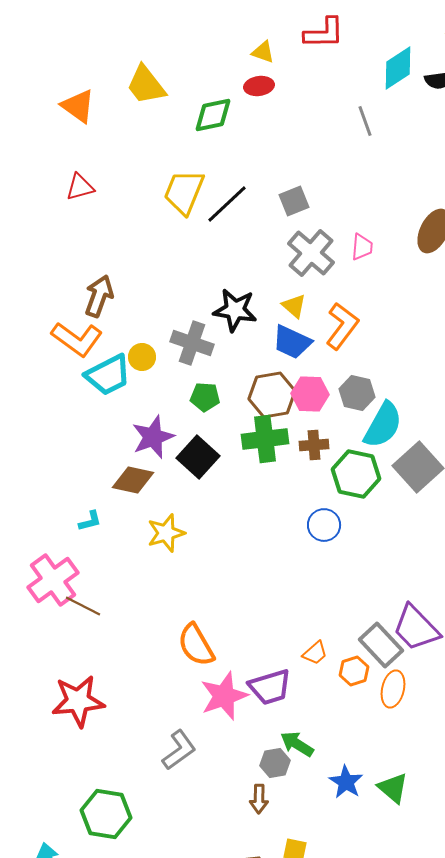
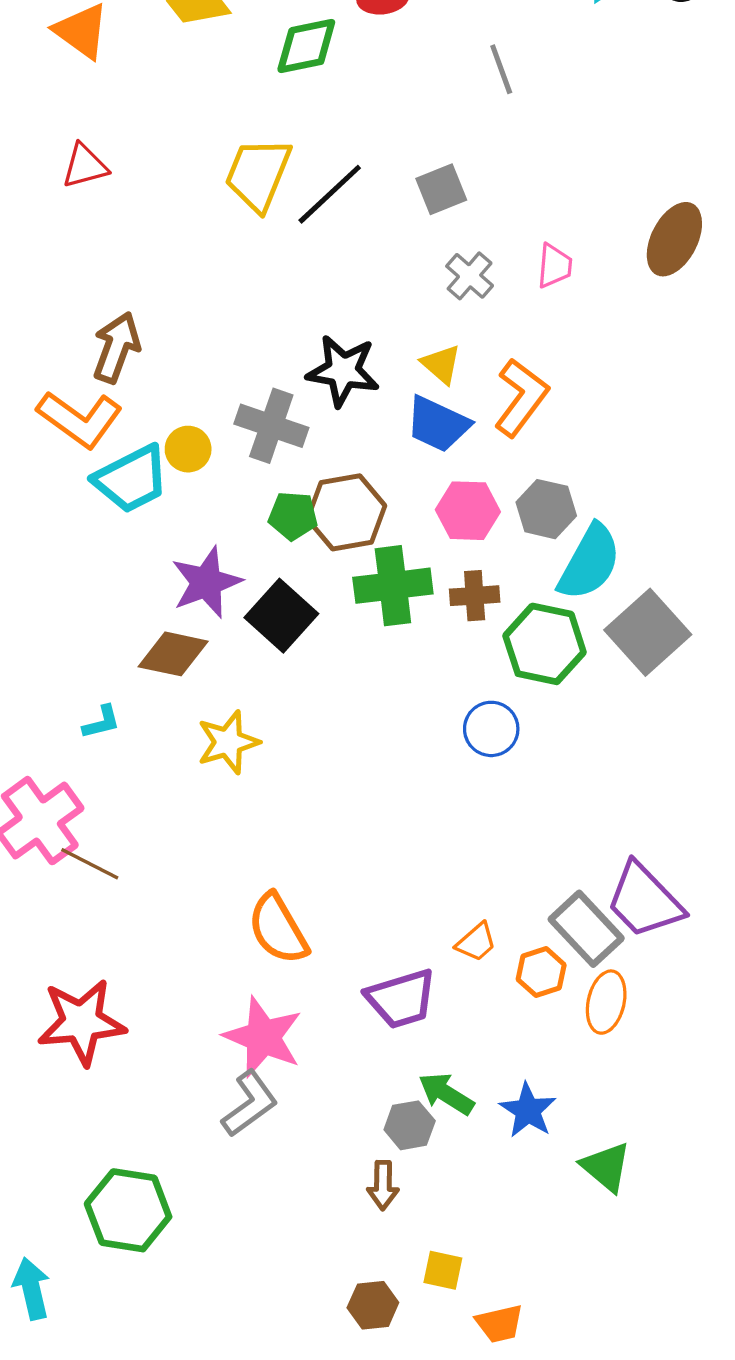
gray line: (365, 121) -> (501, 69), moved
gray cross: (311, 253) -> (470, 276), size x0.6
brown hexagon: (272, 395) -> (346, 512), moved
pink star: (224, 696) -> (263, 1037), moved, turned -30
blue star: (346, 782) -> (528, 1110), moved

